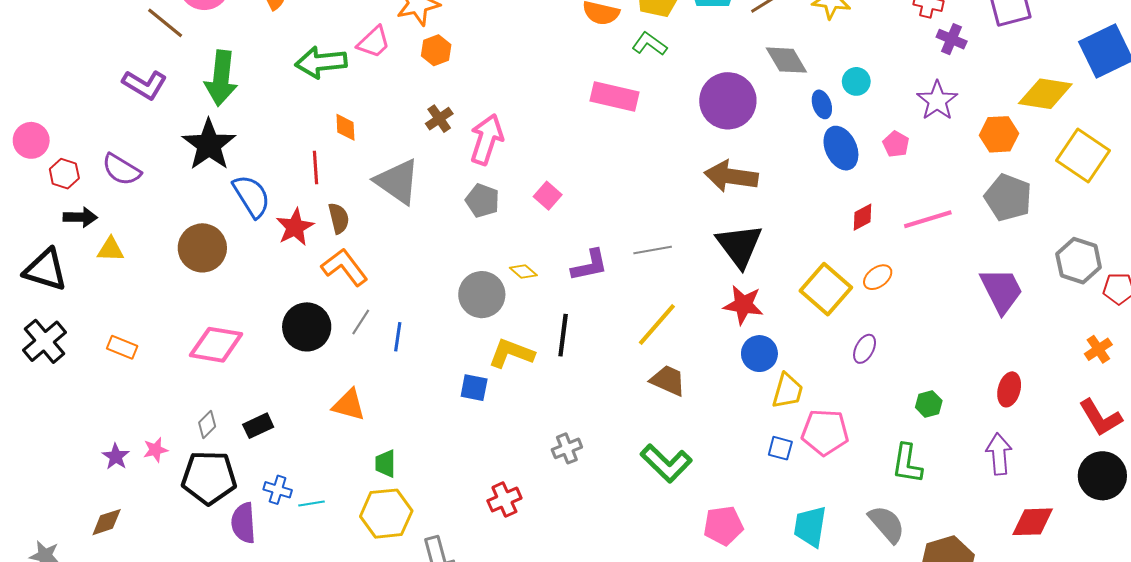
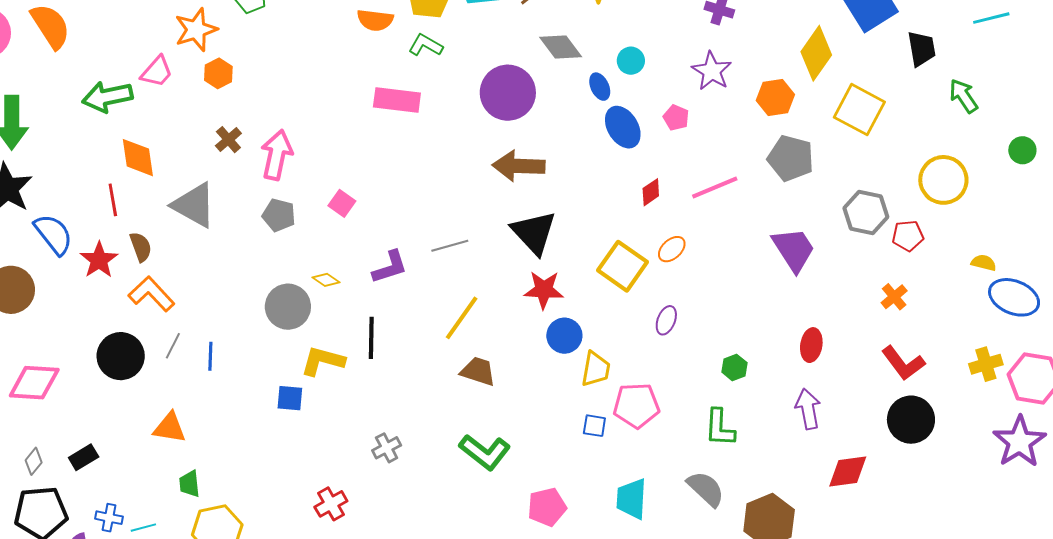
yellow diamond: (1045, 94) -> (816, 53), turned -58
orange diamond: (345, 127) -> (138, 158), size x1.5
green trapezoid: (385, 464) -> (189, 484), moved

